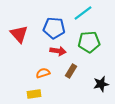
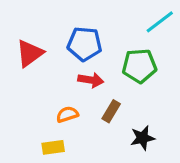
cyan line: (83, 13) -> (160, 22), moved
red triangle: (19, 34) -> (30, 53), turned 36
black star: (101, 84) -> (143, 138), moved

